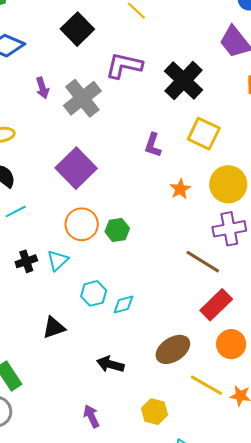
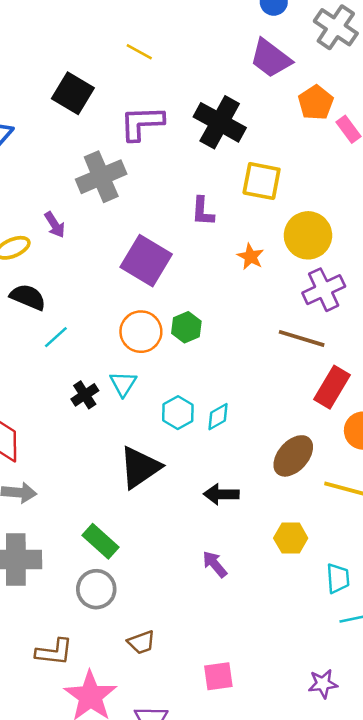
purple arrow: (42, 88) -> (55, 225), moved
gray cross: (82, 98) -> (101, 177), turned 30
purple square: (76, 168) -> (146, 261), moved
black triangle: (54, 327) -> (140, 467), size x1.5

